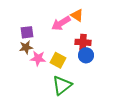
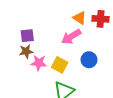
pink arrow: (61, 23) -> (71, 37), moved
red cross: (83, 42) -> (101, 19), moved

